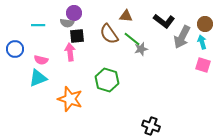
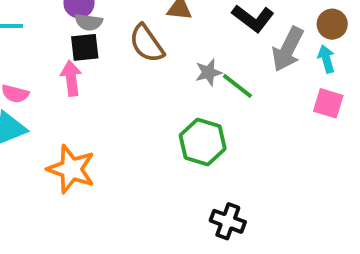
gray semicircle: (67, 23) -> (89, 22), moved
green line: (132, 39) -> (237, 86), moved
green hexagon: (107, 80) -> (203, 142), moved

